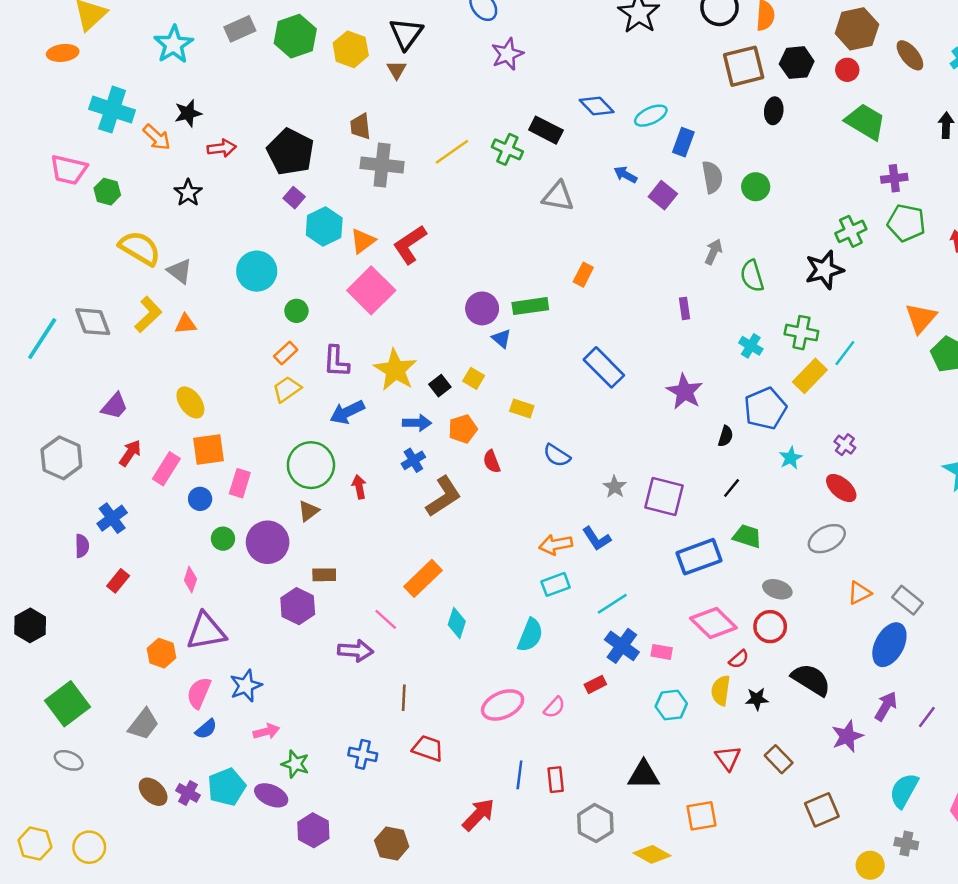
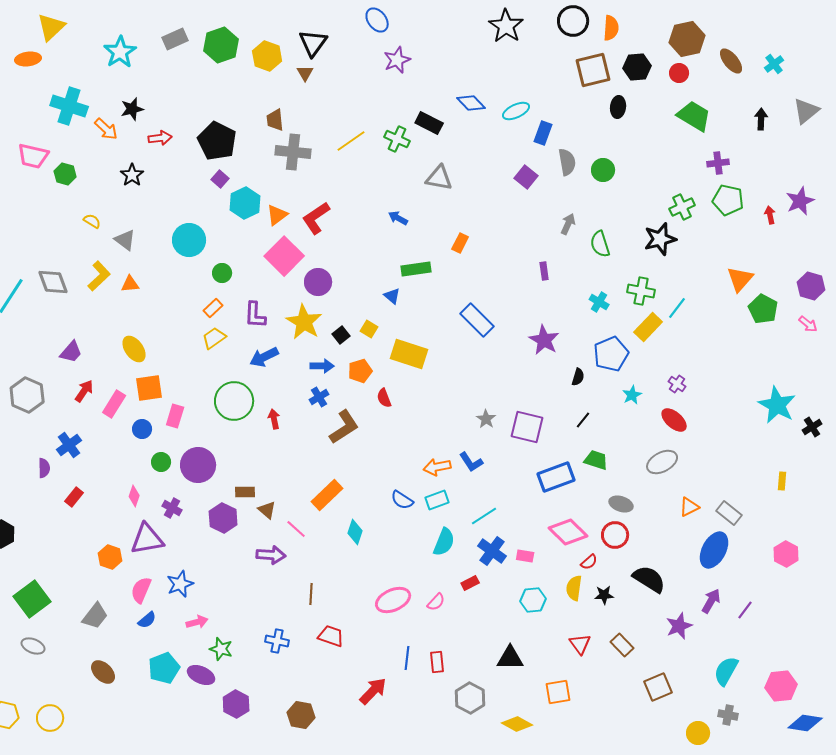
blue arrow: (626, 175) -> (398, 218), moved
yellow semicircle: (140, 248) -> (92, 221), size x0.5
purple circle: (482, 308) -> (318, 282), moved
yellow rectangle: (522, 408) -> (409, 354), size x1.8
blue semicircle: (557, 455) -> (402, 500), moved
brown triangle: (309, 511) -> (267, 510), moved, turned -42
cyan semicircle: (530, 635) -> (444, 542), moved
purple cross: (188, 793) -> (172, 508), moved

